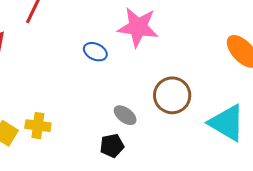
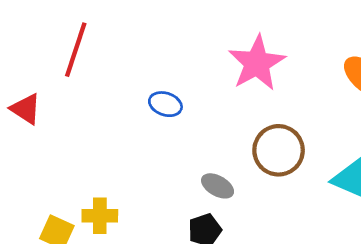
pink star: (138, 27) -> (257, 63), moved, turned -30

